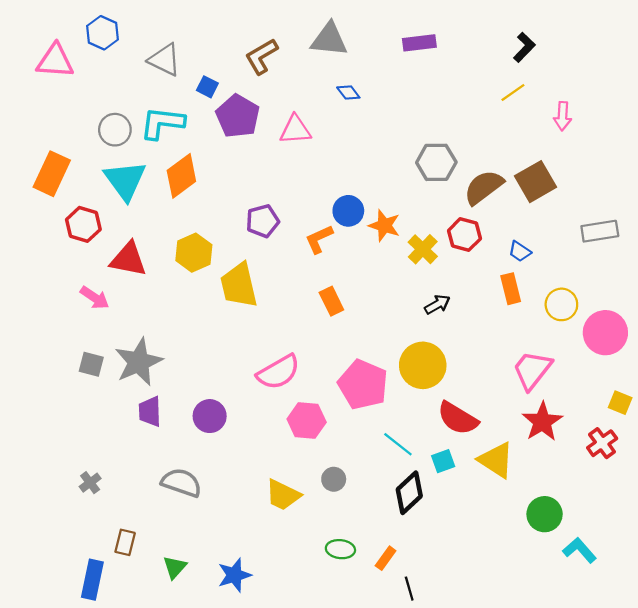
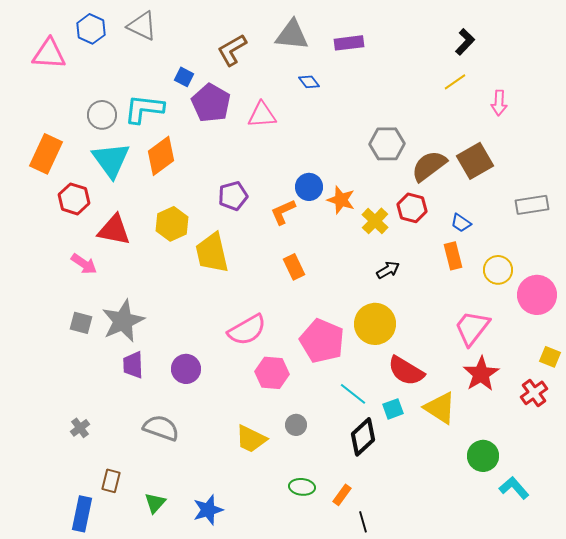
purple rectangle: (419, 43) -> (349, 43), moved
gray triangle: (165, 60) -> (142, 26), moved

